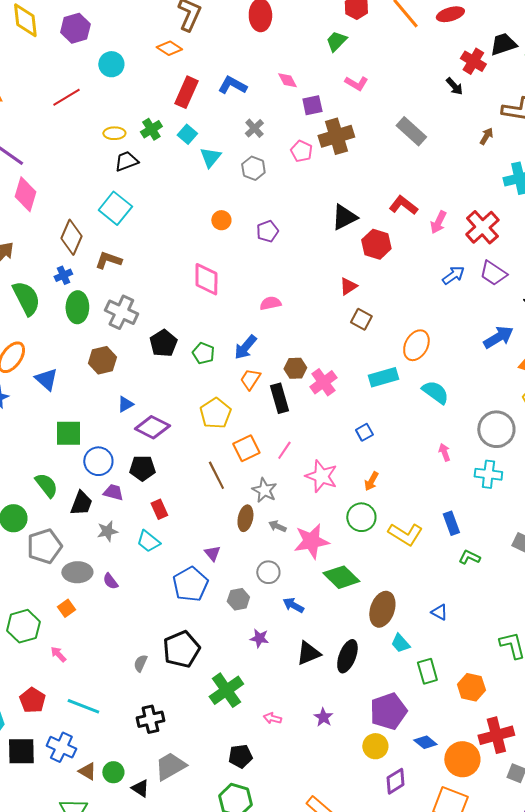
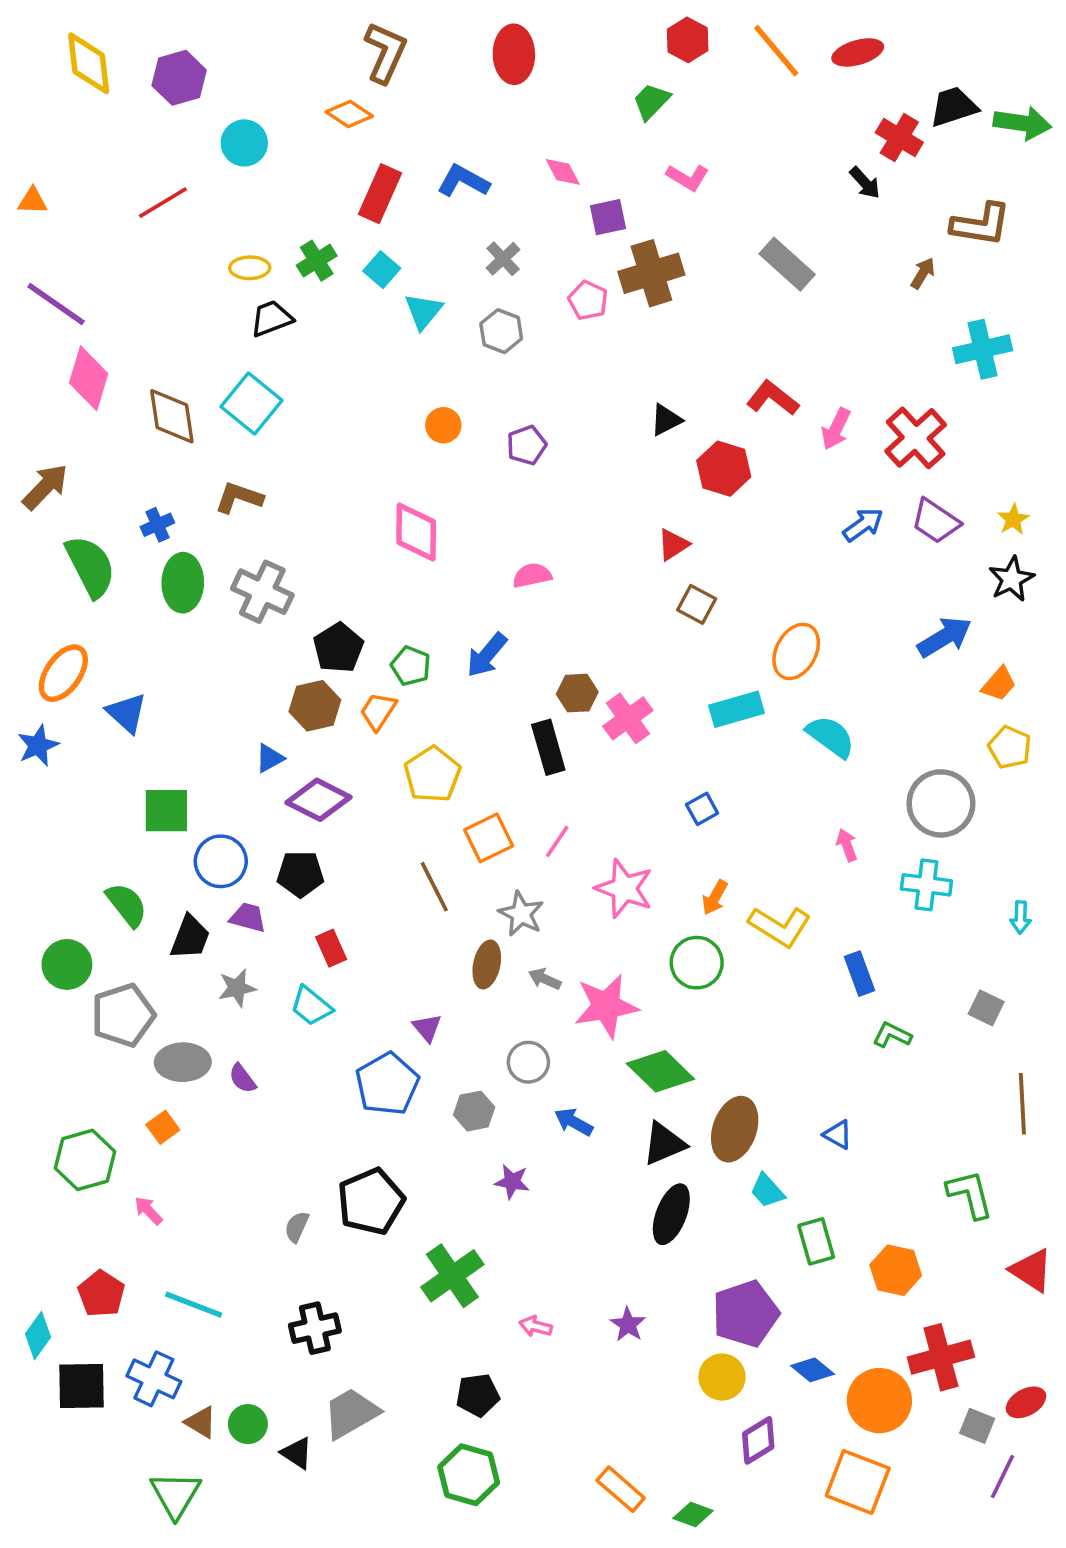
black triangle: (344, 217) -> (666, 420), size x0.7
brown diamond: (71, 237) -> (172, 416), moved, turned -32
brown hexagon: (102, 360) -> (315, 706), moved
orange trapezoid: (250, 379) -> (378, 711), moved
yellow L-shape: (405, 534) -> (780, 926), moved
black triangle: (308, 653) -> (664, 1144), moved

